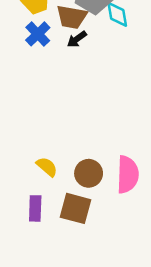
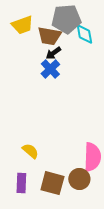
blue cross: (38, 34) -> (50, 69), moved
brown circle: (89, 173) -> (79, 179), moved

